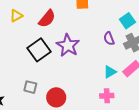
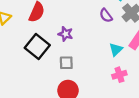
purple star: (68, 45) -> (66, 34), size x0.6
gray square: (30, 87) -> (66, 63), moved

